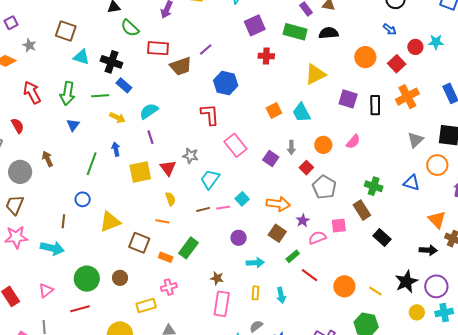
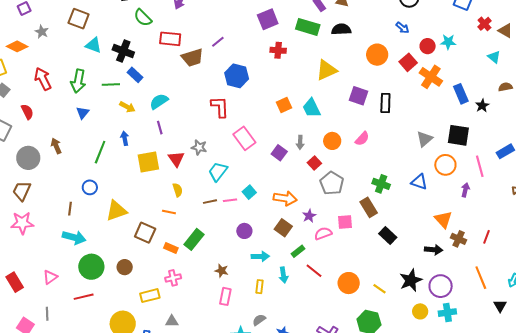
orange cross: (407, 97) -> (431, 77), moved, turned -30
cyan arrow: (52, 248) -> (74, 237), moved
cyan arrow: (281, 295) -> (283, 275), moved
pink rectangle: (222, 304) -> (225, 296), size x0.7

